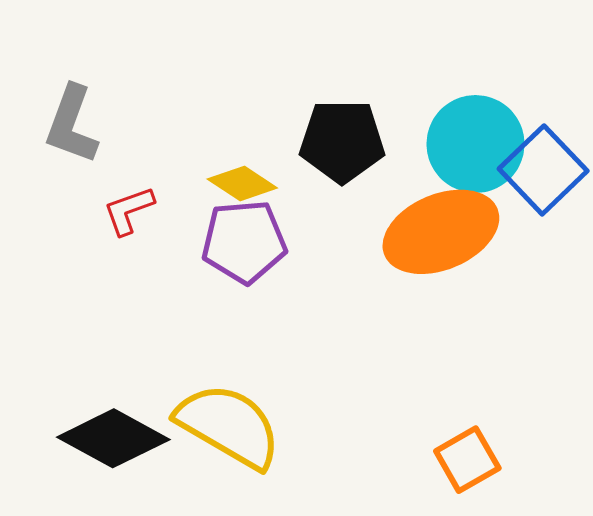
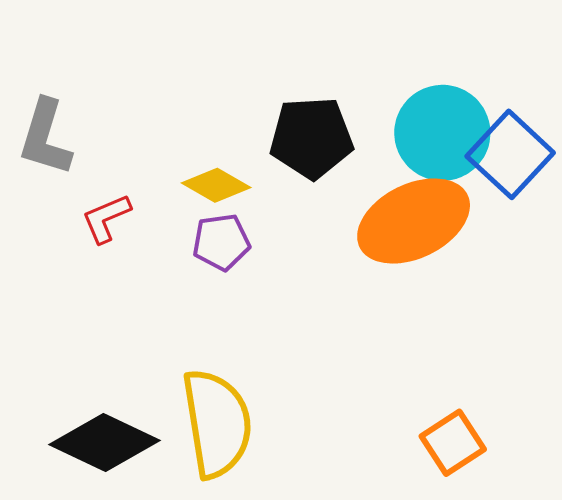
purple pentagon: (244, 242) -> (221, 242), size x0.7
yellow semicircle: (229, 426) -> (217, 423), turned 54

